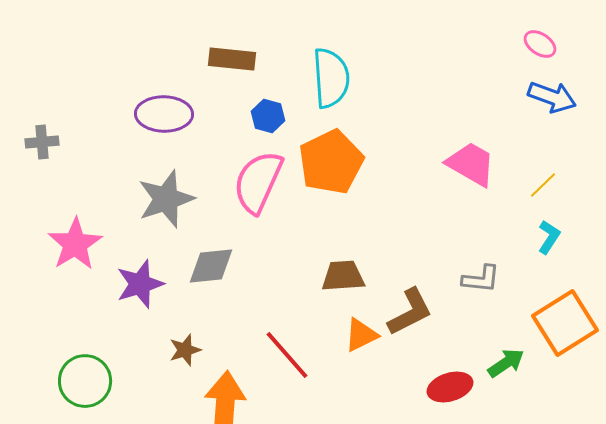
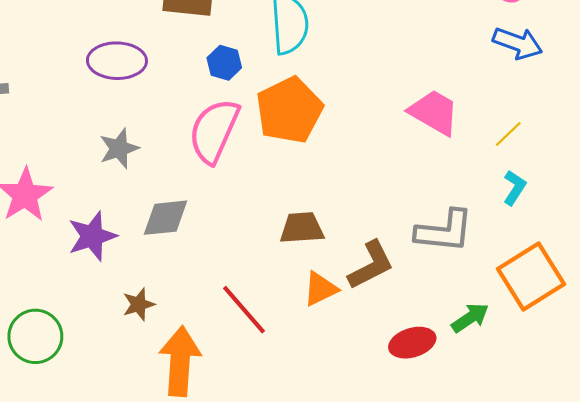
gray star: (166, 199) -> (119, 148), size x0.7
gray L-shape: (481, 279) -> (444, 231), size x1.5

